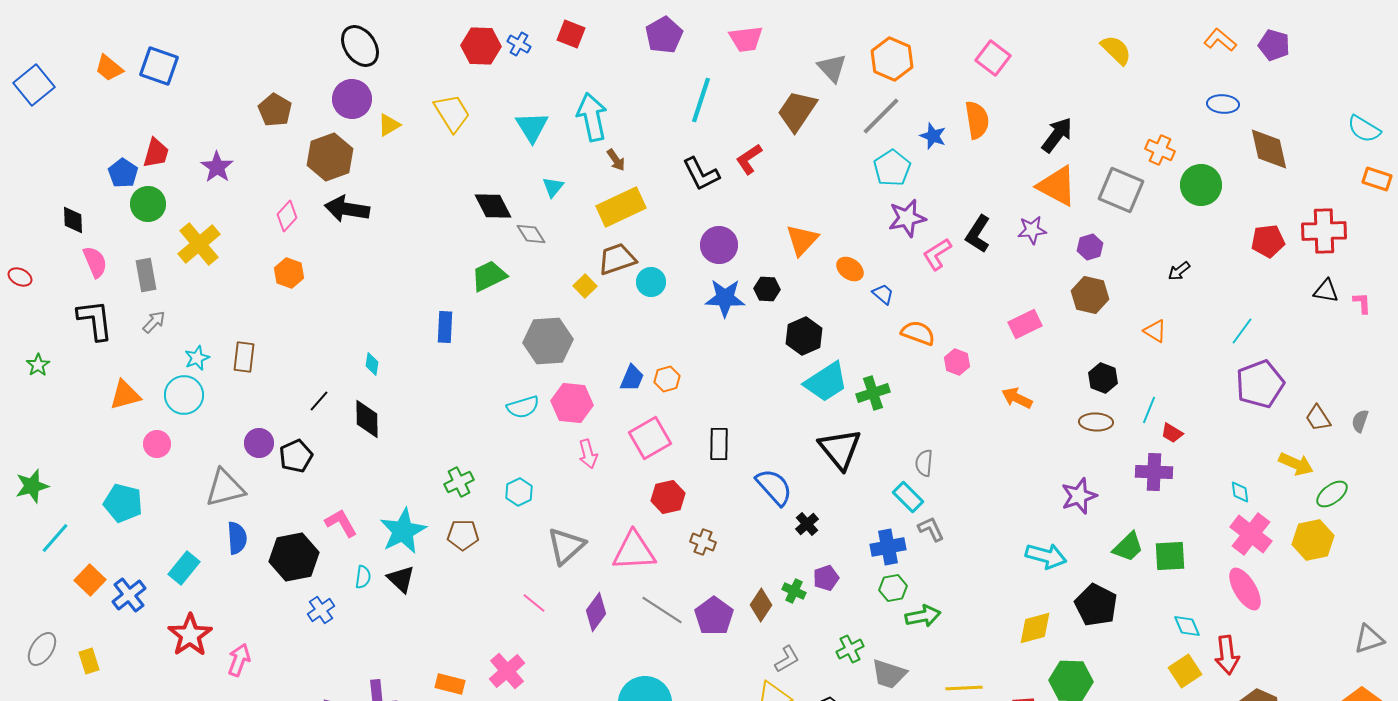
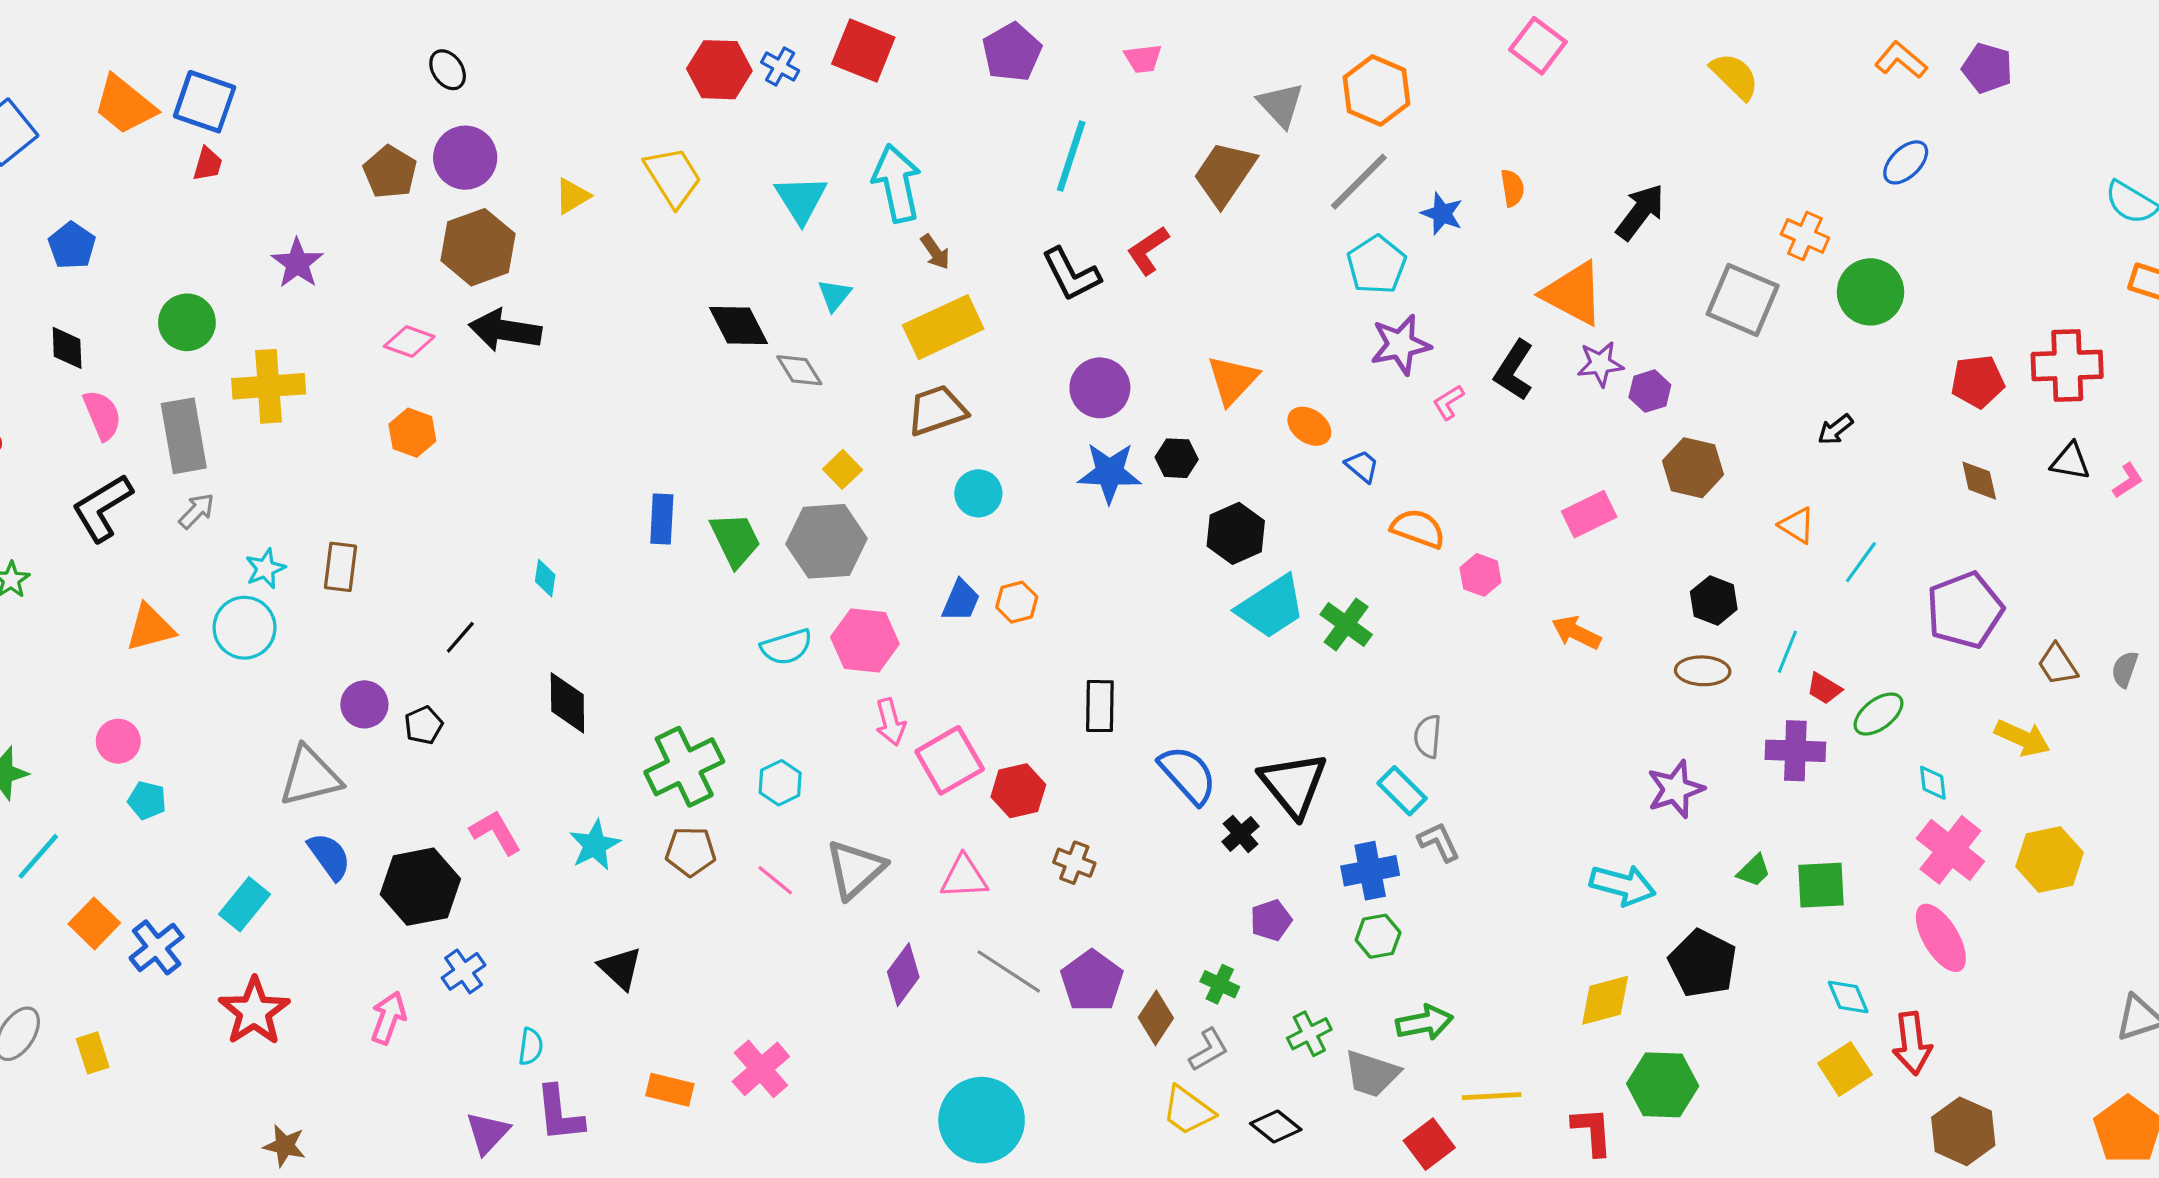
red square: (571, 34) -> (863, 51), size x1.4
pink trapezoid: (746, 39) -> (1143, 59), size x0.7
black ellipse: (360, 46) -> (448, 70), moved, size x0.6
pink square: (993, 58) -> (1538, 46), moved
orange trapezoid: (109, 68) -> (125, 105), size x1.4
purple circle: (352, 99) -> (465, 158), moved
blue ellipse: (1223, 104) -> (1906, 162), turned -48
orange semicircle: (977, 120) -> (1512, 188), size x0.6
brown diamond: (1269, 149) -> (1979, 481), moved, size x0.6
red trapezoid: (156, 153) -> (208, 164), moved, size x0.7
blue pentagon: (123, 173) -> (72, 246), moved
orange triangle: (1057, 186) -> (1573, 294), moved
pink diamond: (287, 216) -> (409, 341), turned 68
yellow cross: (199, 244) -> (269, 386), turned 36
purple hexagon: (1090, 247) -> (1650, 391), moved
pink L-shape: (937, 254) -> (1448, 402), size x0.7
gray rectangle: (146, 275) -> (184, 436), size x1.4
green trapezoid: (489, 276) -> (735, 540), moved, turned 90
cyan circle: (651, 282) -> (978, 493), moved
yellow square: (585, 286) -> (842, 469), moved
pink L-shape: (1362, 303) -> (2128, 481), turned 60
black L-shape: (95, 320) -> (102, 508), turned -114
cyan line: (1242, 331) -> (1861, 562), moved
green cross: (873, 393) -> (1346, 624), turned -36
black diamond: (367, 419) -> (567, 703), moved
pink square: (650, 438) -> (950, 760), moved
pink circle: (157, 444) -> (118, 741), moved
black triangle: (840, 449) -> (1293, 784), moved
black pentagon: (296, 456) -> (424, 725), size x0.7
green cross: (459, 482) -> (684, 767), size x1.6
green ellipse: (1332, 494) -> (1879, 714), moved
cyan pentagon: (123, 503) -> (147, 800), size x0.6
cyan star: (403, 531) -> (595, 845), size x0.7
blue semicircle: (237, 538) -> (329, 856), turned -32
green trapezoid: (1128, 547) -> (1754, 871), size x0.7
pink triangle: (634, 551) -> (964, 877), size x0.7
cyan semicircle: (363, 577) -> (531, 1047), moved
black triangle: (401, 579) -> (620, 968), moved
green cross: (794, 591) -> (1220, 984), moved
pink line: (534, 603) -> (775, 880), moved
brown diamond: (761, 605) -> (1156, 1018), moved
green arrow: (923, 616) -> (1424, 1023), moved
pink arrow: (239, 660) -> (388, 1018), moved

